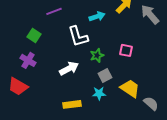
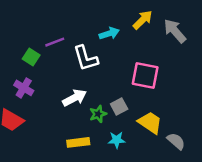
purple line: (54, 11) -> (55, 42), moved
pink square: (126, 50) -> (145, 76), size x1.6
green star: (97, 55) -> (98, 114), moved
cyan star: (99, 93) -> (117, 140), moved

